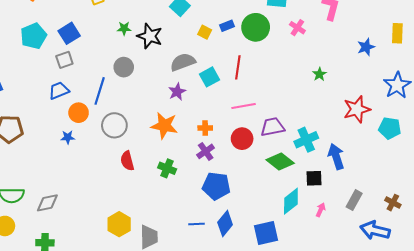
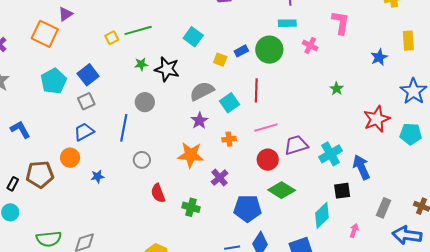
orange circle: (79, 113) -> (70, 158), moved
gray circle: (114, 125) -> (142, 160), size x0.7
orange cross: (205, 128) -> (229, 139), moved
purple cross: (206, 151) -> (220, 178), moved
green diamond: (280, 161) -> (282, 190), moved
green cross: (167, 168) -> (191, 207), moved
pink arrow: (321, 210) -> (354, 231), moved

